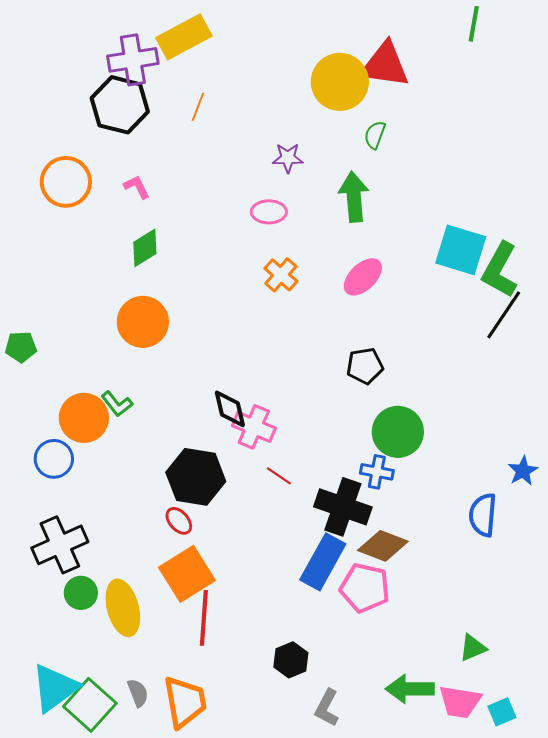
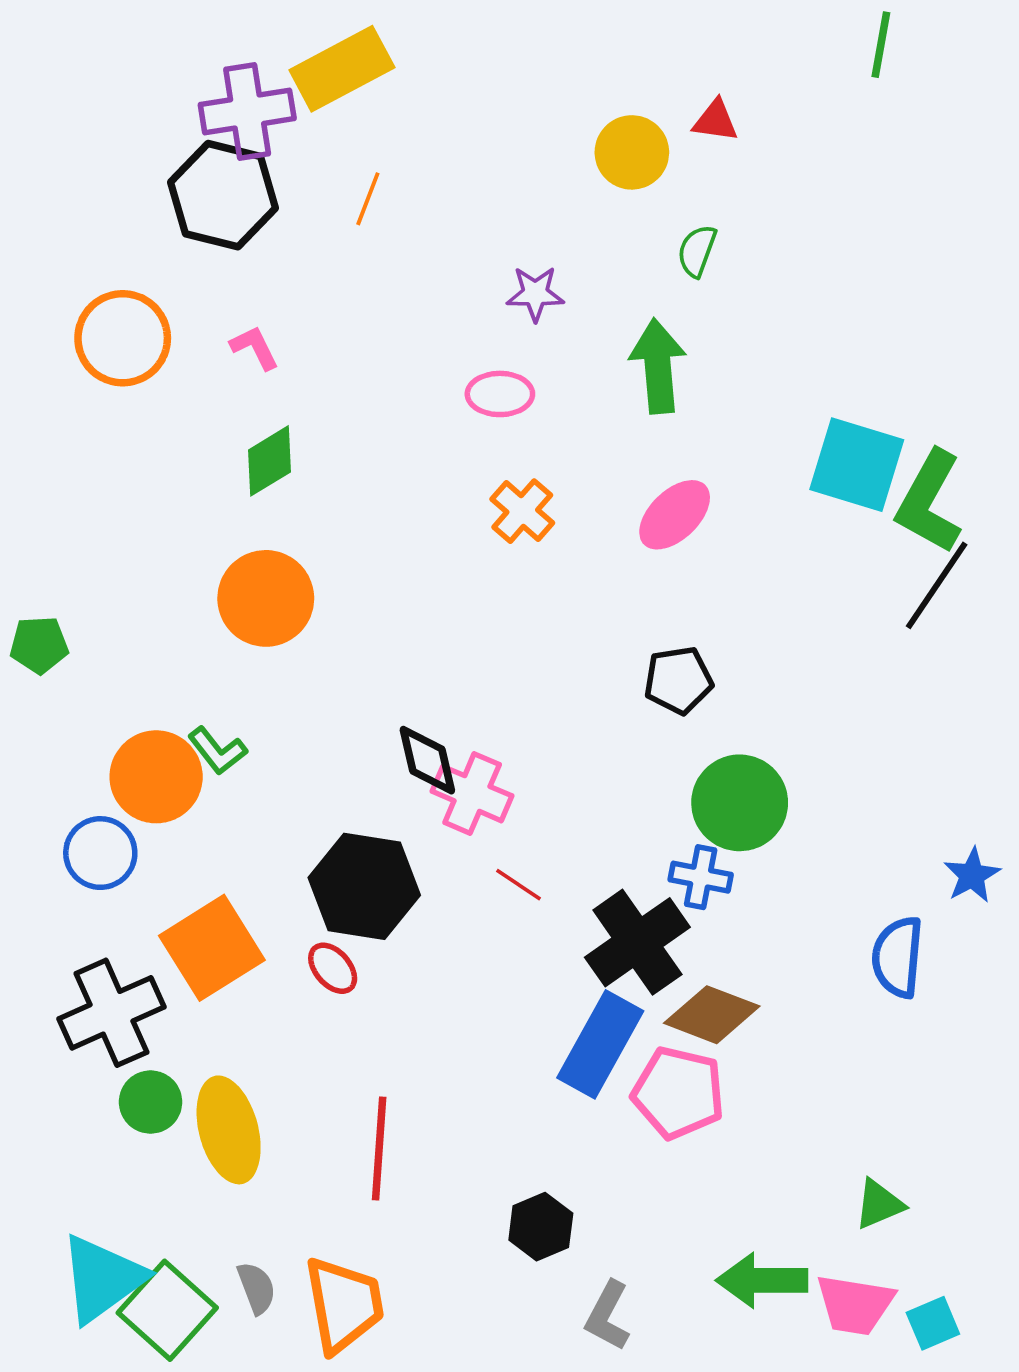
red triangle: (385, 65) -> (715, 121), size x0.5
yellow circle: (340, 82) -> (632, 152), size x0.7
black cross: (343, 507) -> (637, 942), turned 36
orange square: (187, 574) -> (212, 948), moved

